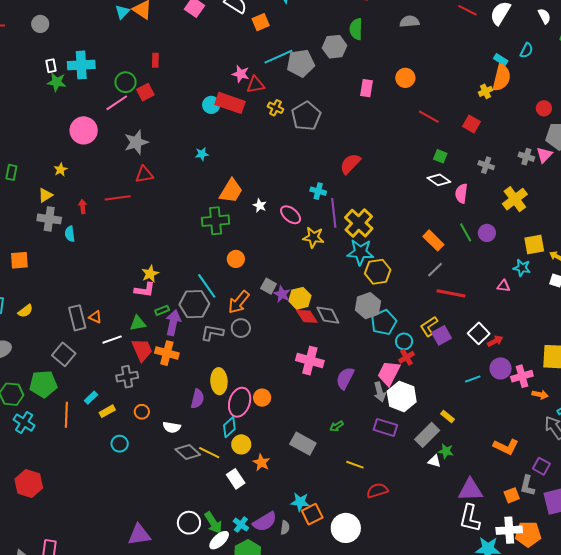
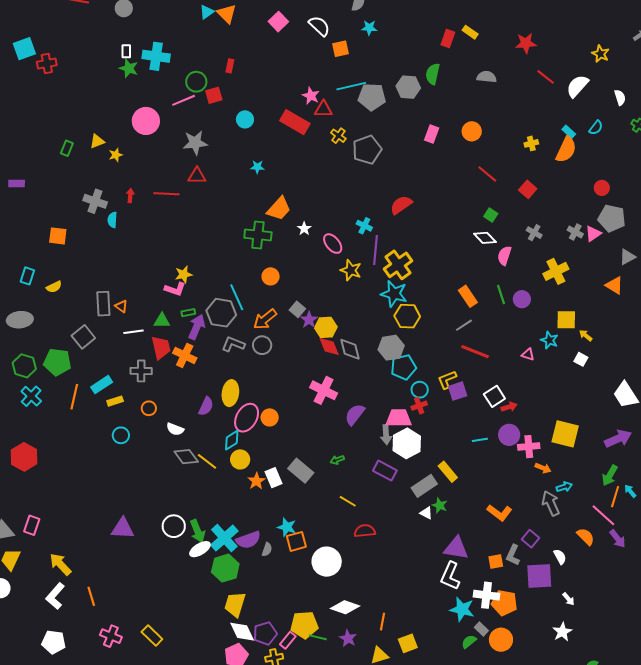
yellow cross: (485, 91) -> (531, 143), moved
cyan circle: (211, 105) -> (245, 119), moved
yellow triangle: (45, 195) -> (97, 141), moved
pink trapezoid: (389, 373) -> (399, 418), turned 52
cyan rectangle: (91, 398) -> (102, 385), size x1.5
yellow rectangle: (447, 416) -> (448, 472), size x1.5
white rectangle: (236, 479) -> (273, 478), moved
cyan cross: (241, 524) -> (224, 538), size x1.8

